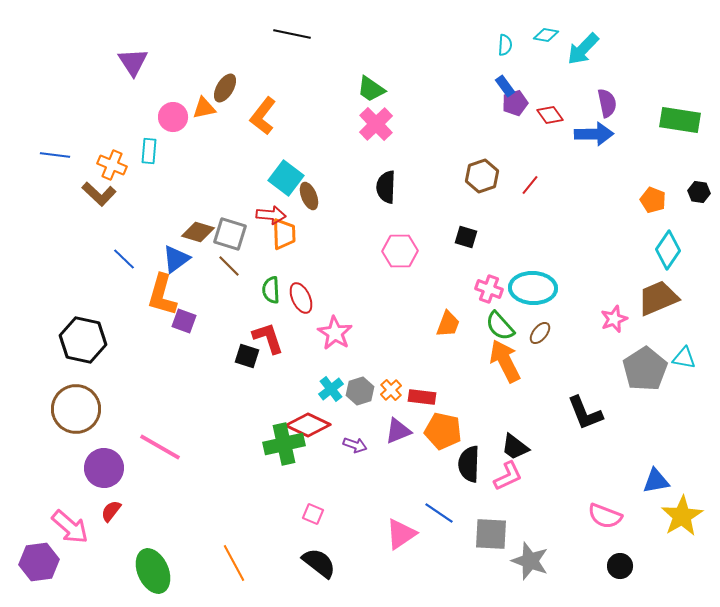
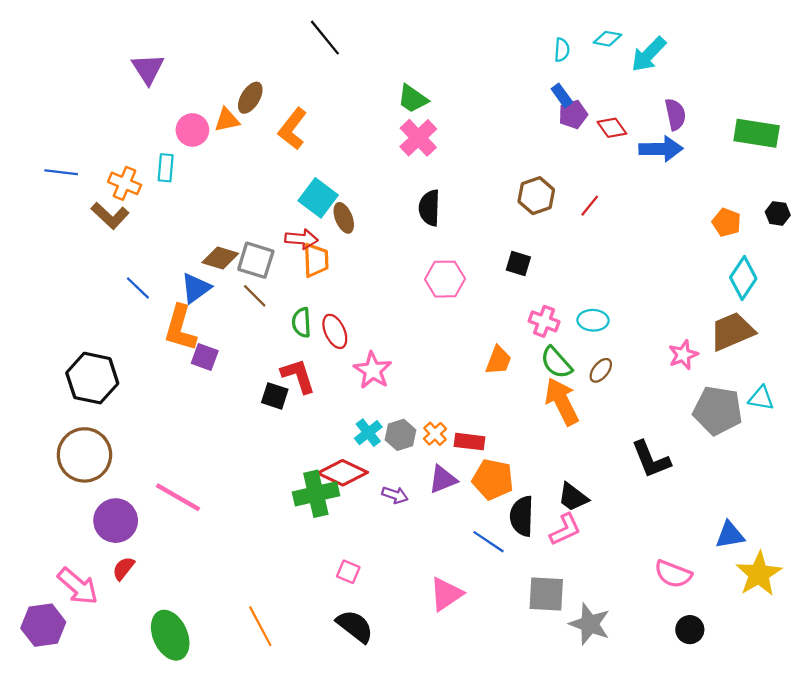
black line: (292, 34) -> (325, 38), turned 39
cyan ellipse: (533, 288) -> (593, 320), size x0.6
gray pentagon: (645, 369) -> (718, 410), turned -30
blue line: (439, 513) -> (488, 542), moved

